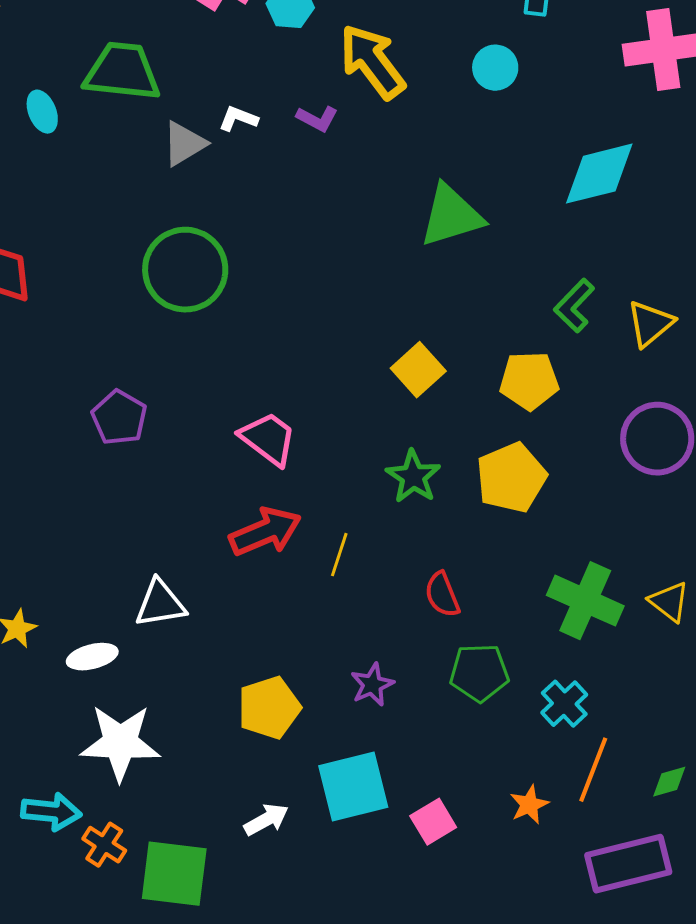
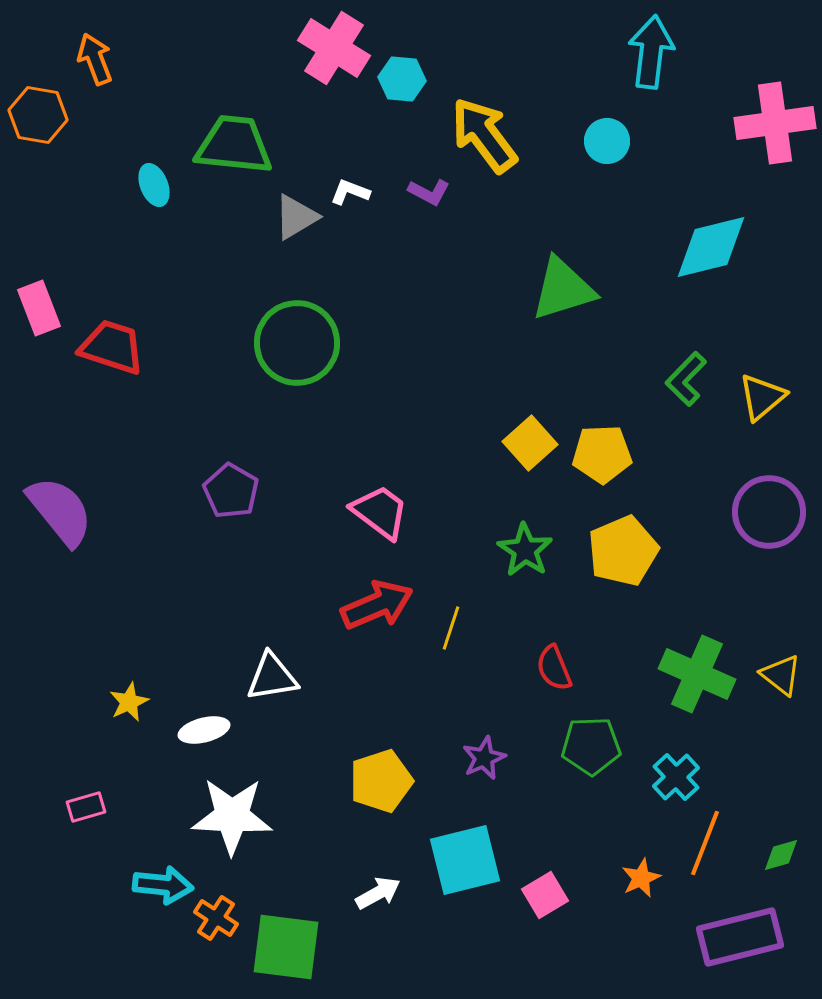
yellow pentagon: (529, 381) -> (602, 454), moved

